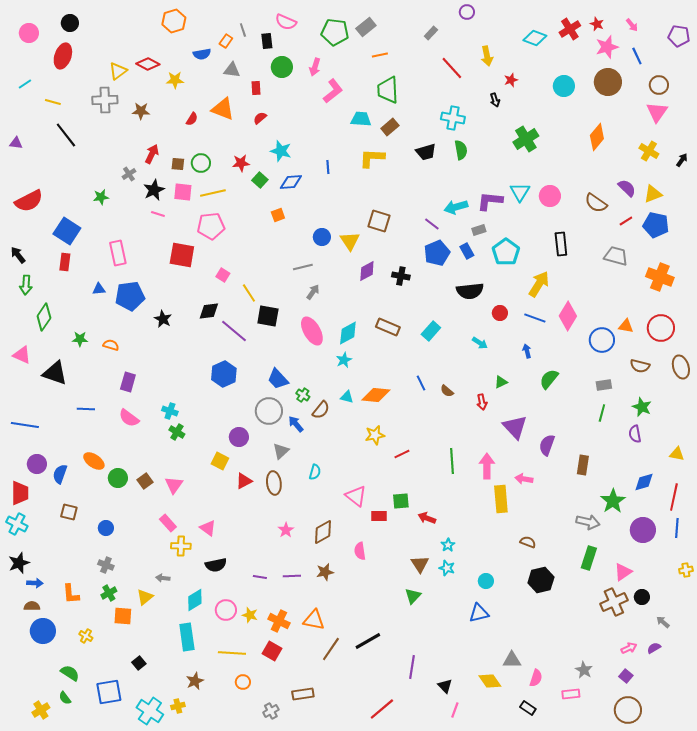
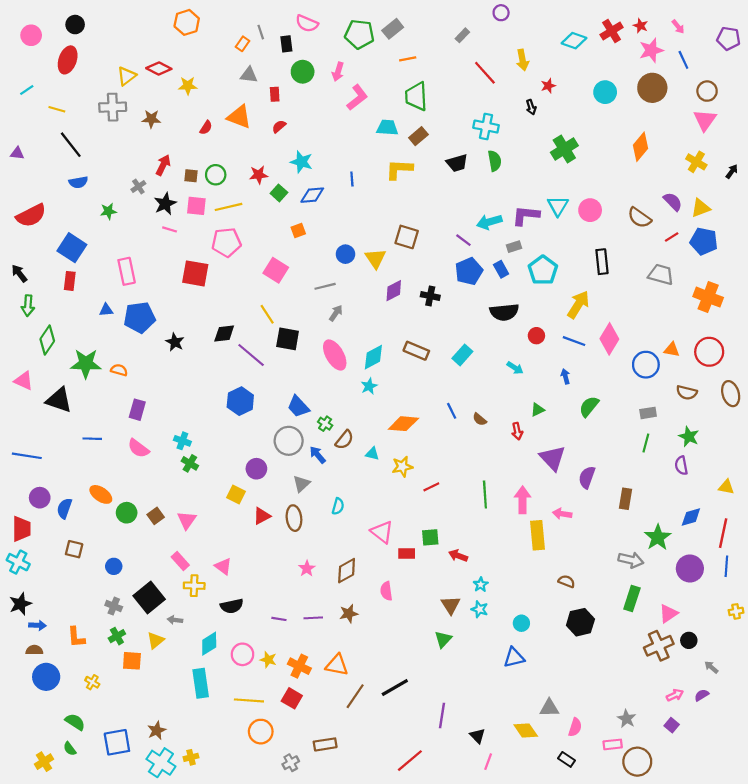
blue semicircle: (202, 54) -> (78, 182), moved
pink square: (223, 275) -> (276, 270), moved, size x1.6
green star: (80, 339) -> (86, 364), size x1.8
cyan triangle: (347, 397) -> (372, 454), moved
black square: (139, 663) -> (149, 597), moved, size x2.0
brown star: (195, 681) -> (157, 730), moved
orange circle: (243, 682) -> (261, 732), size x1.5
brown circle: (628, 710) -> (637, 762), moved

